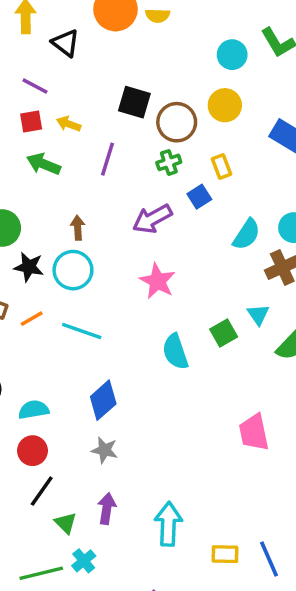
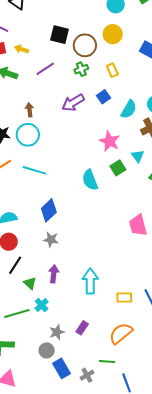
purple line: (108, 159) -> (45, 69), turned 42
blue square: (199, 197) -> (103, 97), moved
pink star: (157, 281) -> (110, 141), moved

